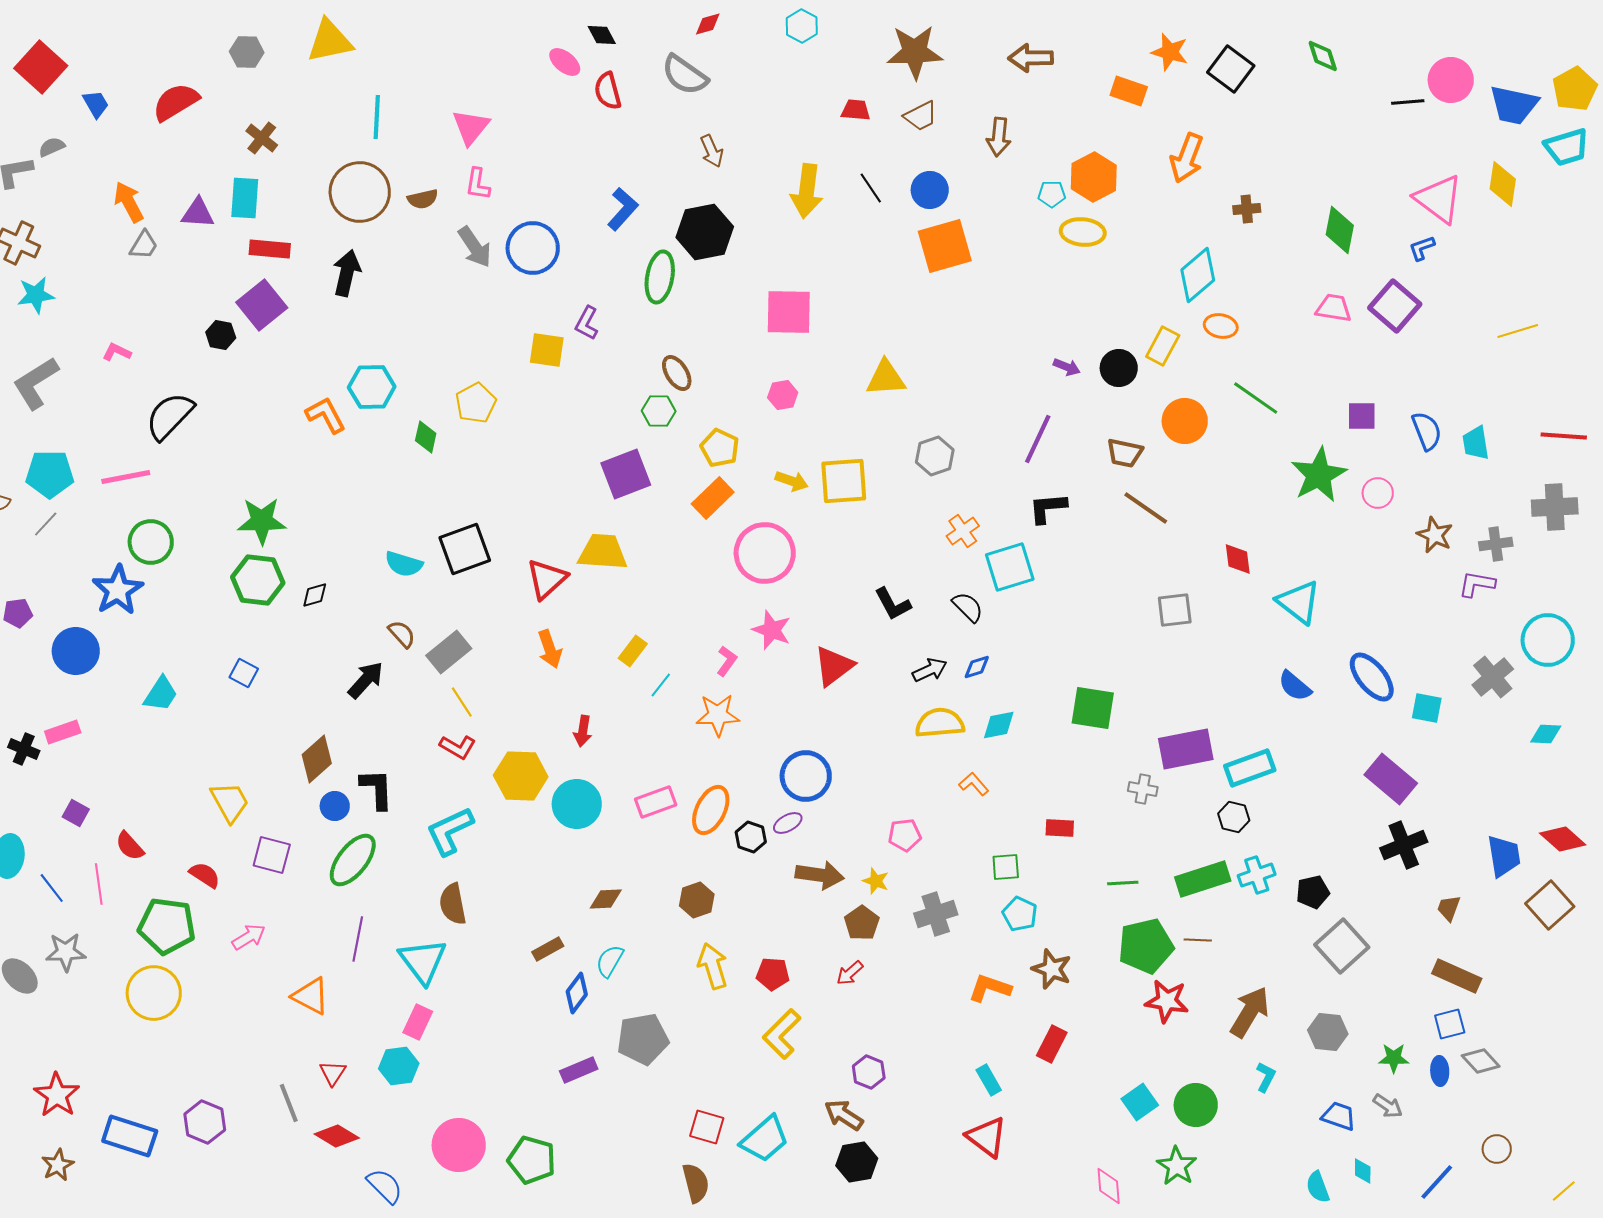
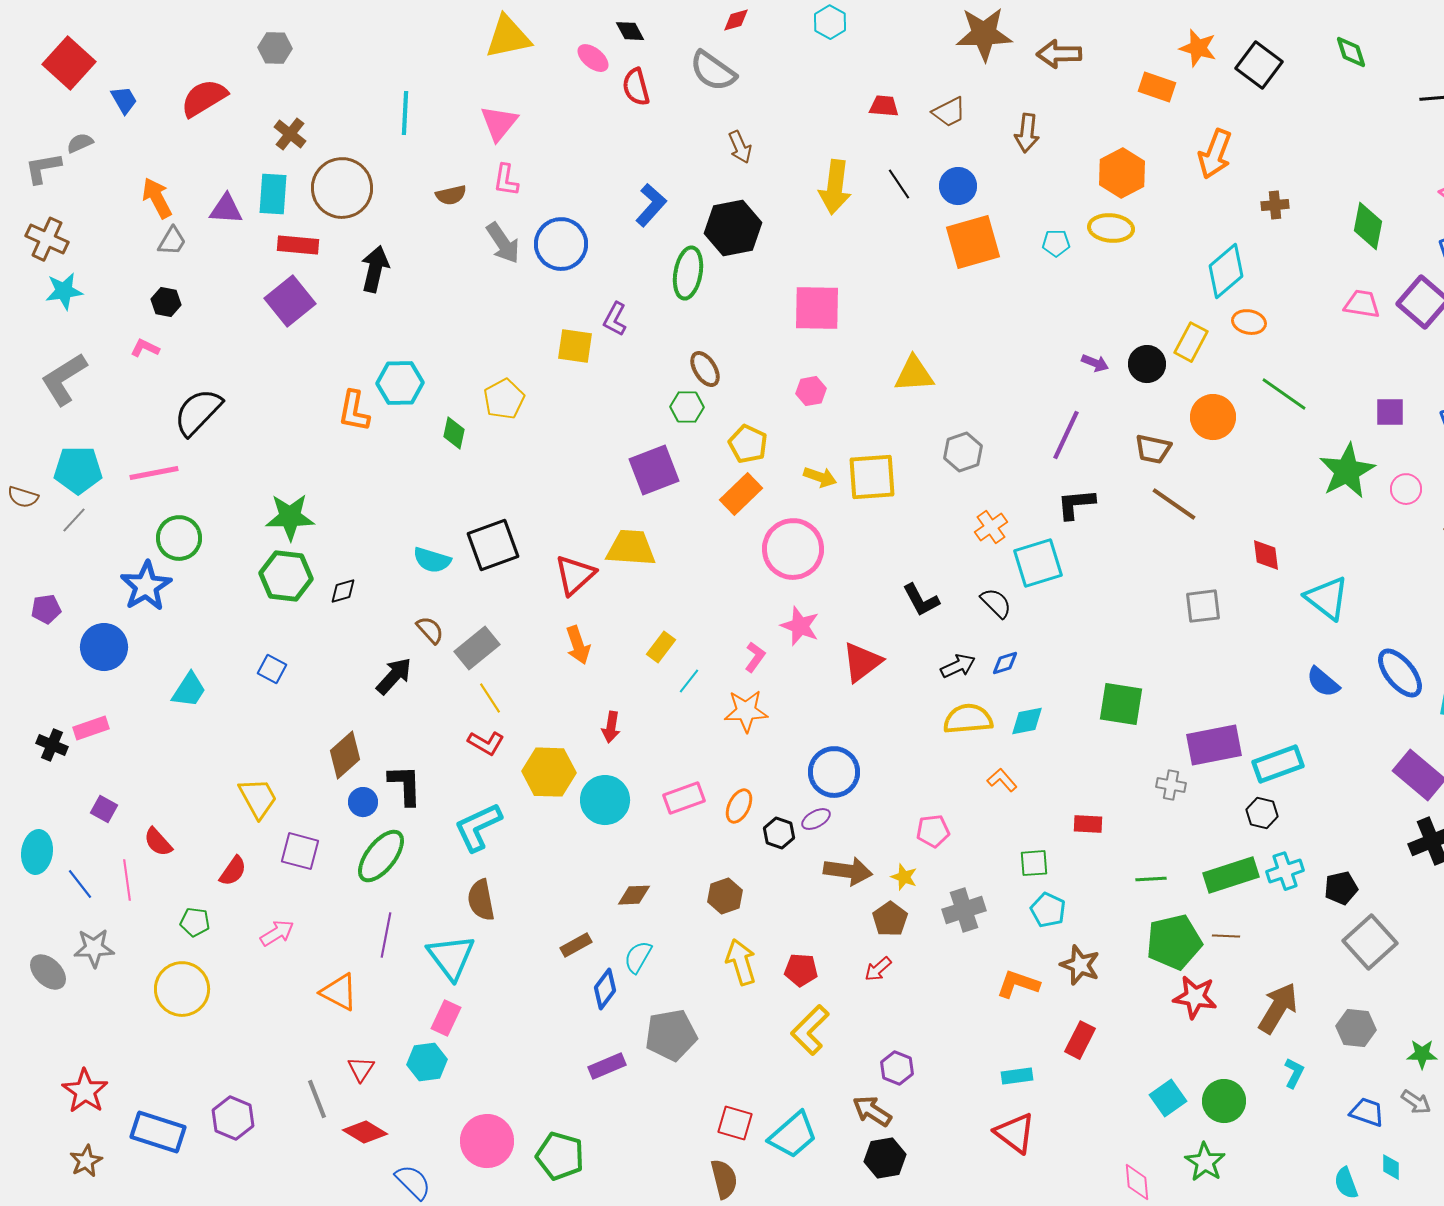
yellow triangle: (330, 41) -> (508, 37), moved
brown star: (915, 52) -> (984, 34), moved
brown circle: (360, 192) -> (342, 188), moved
cyan pentagon: (1052, 194) -> (1056, 243), moved
black hexagon: (221, 335) -> (166, 302), moved
orange L-shape: (326, 415) -> (354, 411), turned -141
orange ellipse: (711, 810) -> (739, 806), size x0.7
red semicircle: (205, 875) -> (233, 871), turned 92
green pentagon: (167, 926) -> (195, 922), size x0.5
cyan rectangle: (989, 1080) -> (1017, 1076), turned -68

